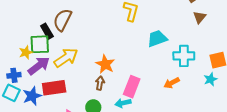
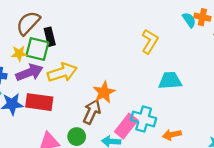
brown semicircle: (62, 20) -> (28, 23), moved
cyan cross: (184, 56) -> (144, 119), moved
brown arrow: (100, 83) -> (92, 112), size x1.5

